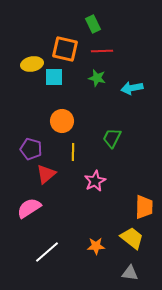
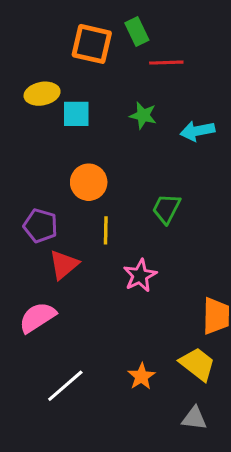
orange square: (65, 49) -> (92, 44), moved
red line: (102, 51) -> (166, 63), moved
orange star: (96, 246) -> (141, 376), turned -30

